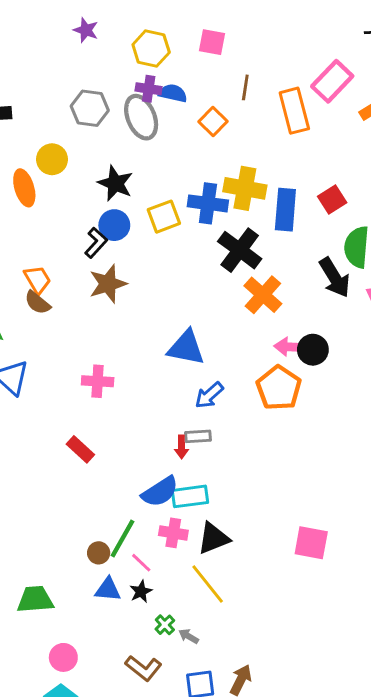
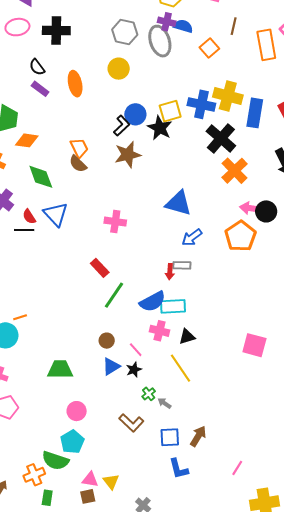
yellow circle: (52, 159) -> (119, 69), moved
black star: (115, 183) -> (160, 128), moved
green line: (123, 538) -> (114, 295), moved
black triangle: (213, 538) -> (187, 337), size x0.7
blue triangle: (108, 589) -> (111, 366), turned -42

